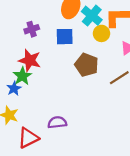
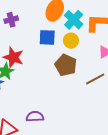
purple cross: (32, 29) -> (11, 20), moved
yellow circle: (101, 33) -> (71, 41), moved

